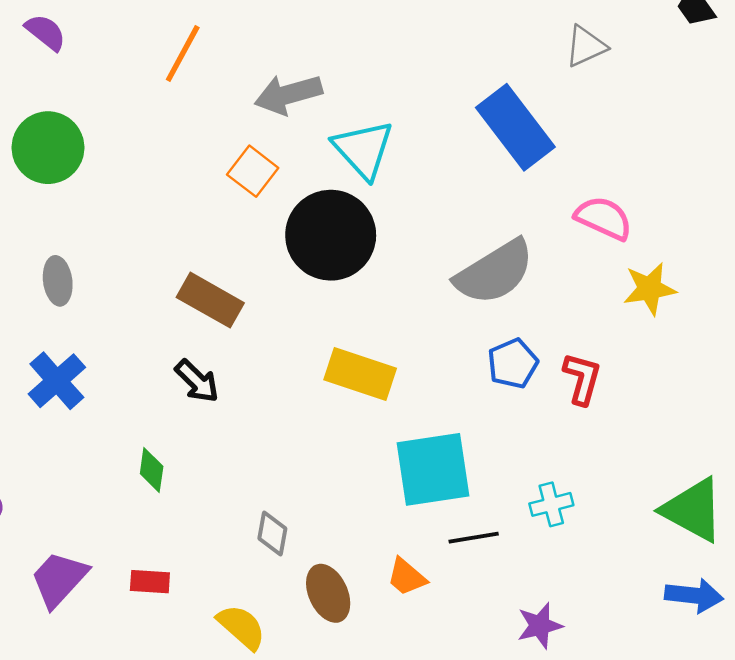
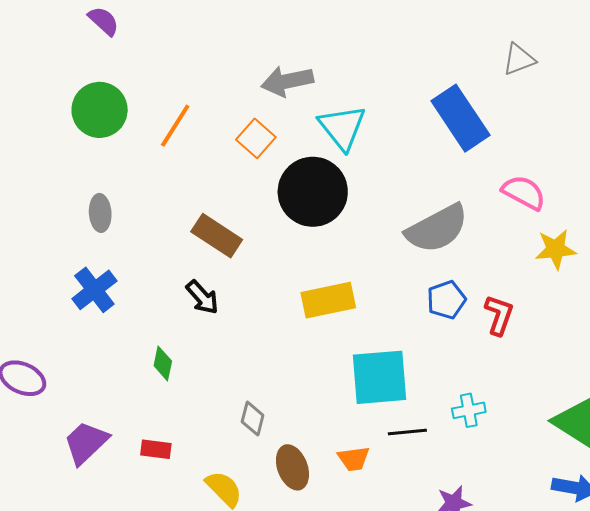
orange line: (183, 54) -> (175, 126), moved
yellow rectangle: (360, 374) -> (328, 300), turned -34
orange trapezoid: (407, 577) -> (354, 459), turned -52

